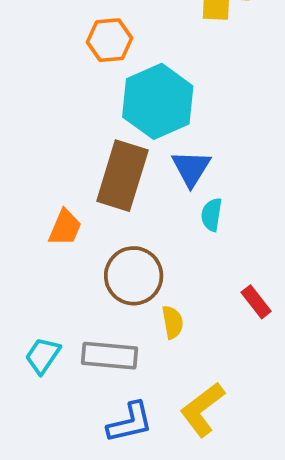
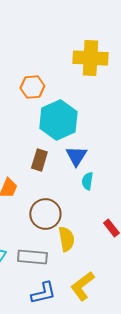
brown rectangle: (122, 176) -> (39, 160), size x0.6
yellow semicircle: (173, 322) -> (66, 239), size x1.4

